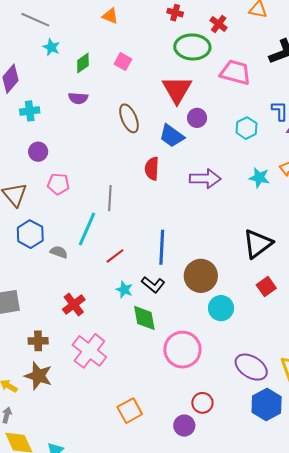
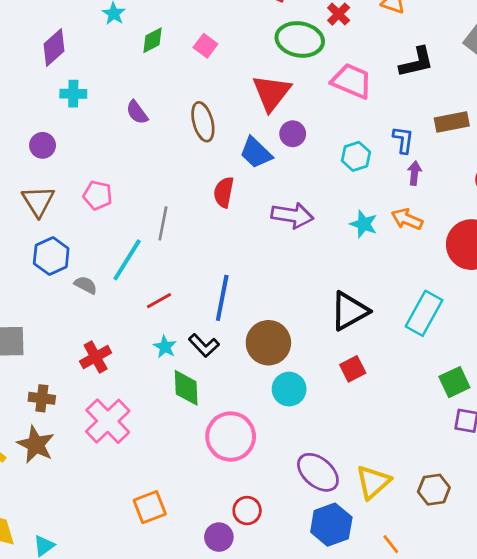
purple semicircle: (78, 98) -> (137, 112), moved, turned 42
purple circle: (38, 152) -> (43, 145), moved

